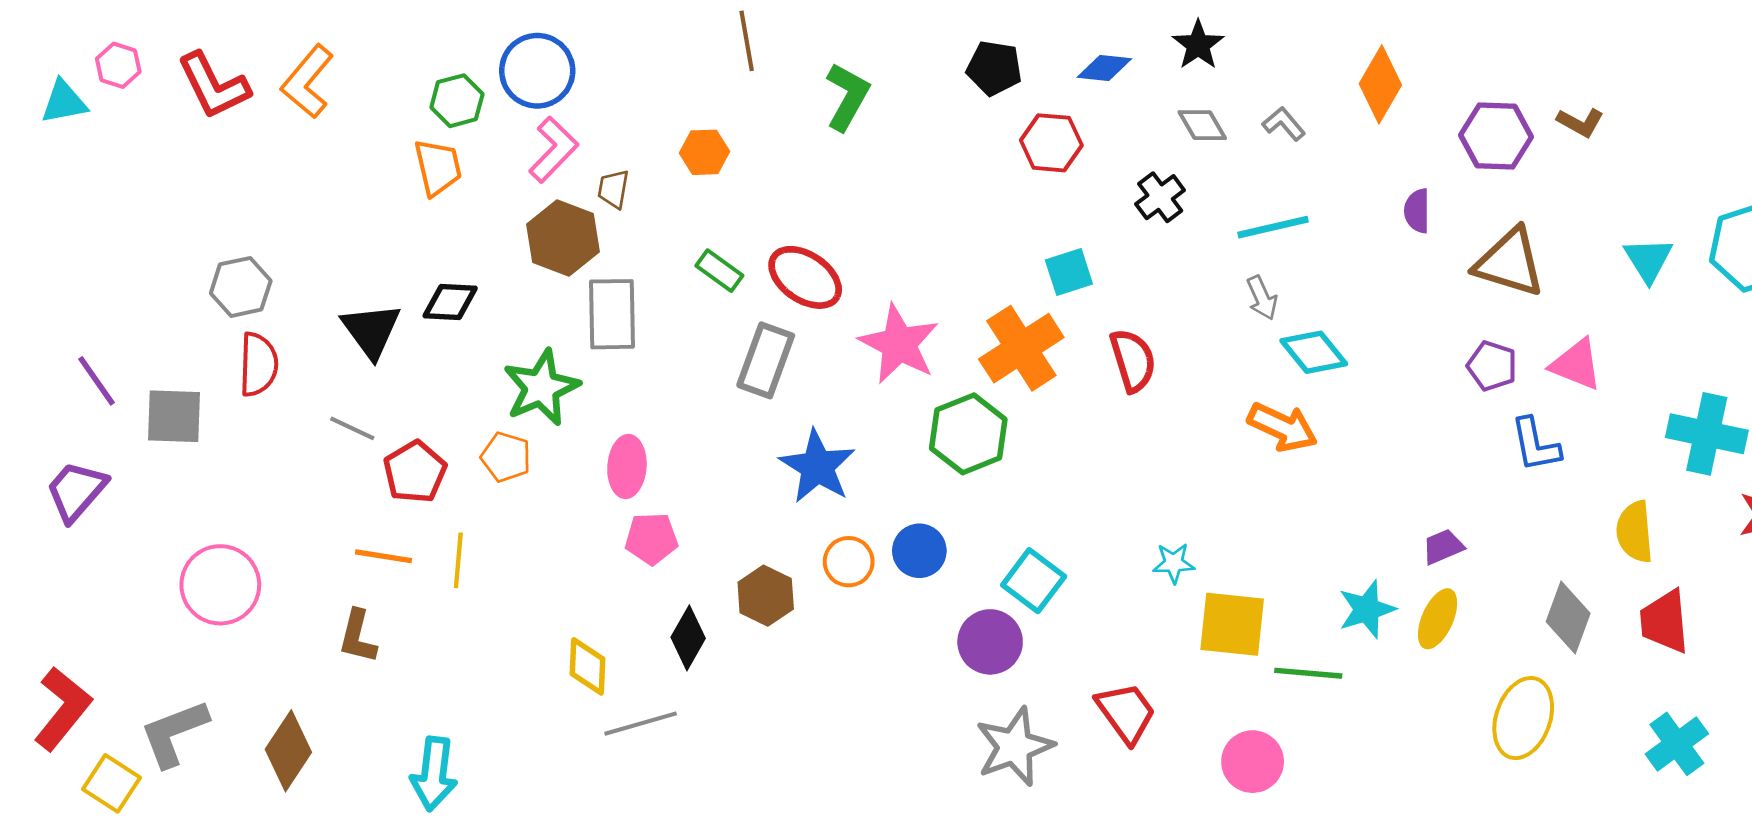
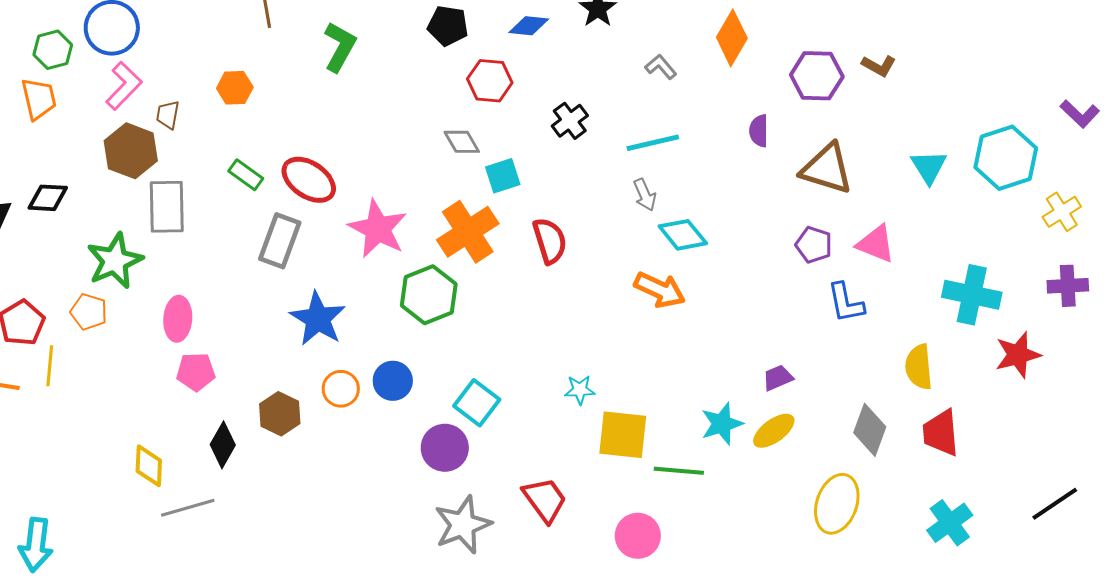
gray diamond: (1202, 125) -> (462, 142), moved
yellow line: (458, 560) -> (50, 366), moved
yellow ellipse: (1438, 619) -> (774, 431), turned 30

